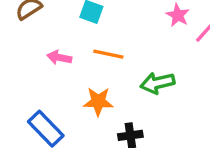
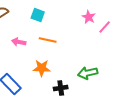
green arrow: (157, 83) -> (88, 73), moved

